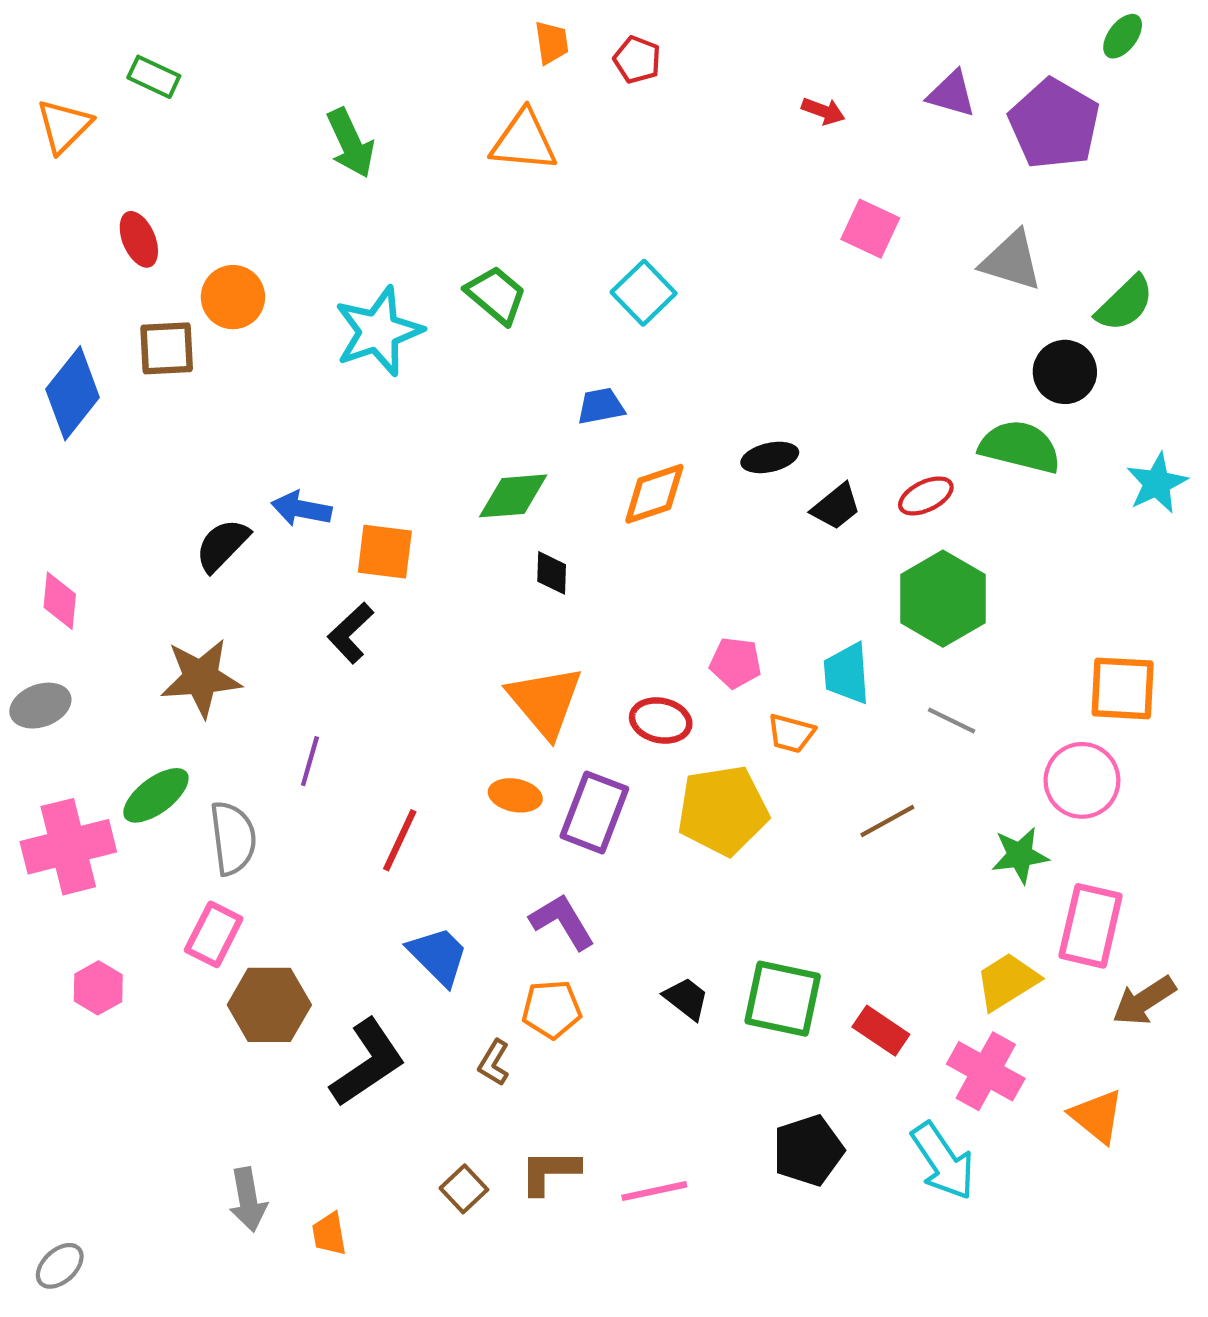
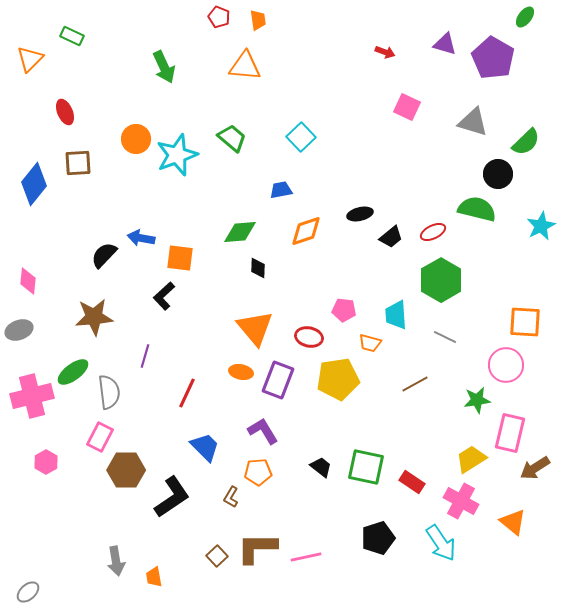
red pentagon: (637, 60) -> (219, 17), moved
orange circle: (233, 297) -> (136, 139), moved
brown L-shape: (549, 1172) -> (257, 548), size x1.4

